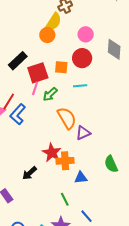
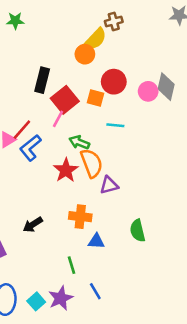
pink circle: (86, 34) -> (148, 91), moved
red circle: (82, 58) -> (114, 82), moved
black rectangle: (18, 61) -> (42, 80), turned -42
red square: (38, 73) -> (65, 100), turned -30
green arrow: (50, 94) -> (79, 142), moved, turned 56
red star: (52, 153) -> (66, 170), moved

